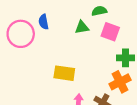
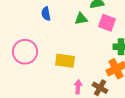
pink circle: (21, 34) -> (25, 52), moved

